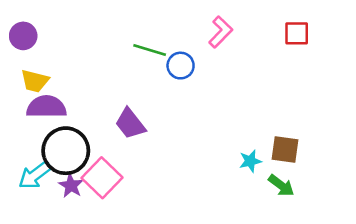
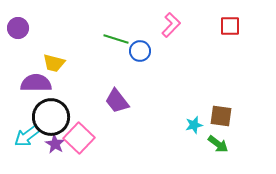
yellow trapezoid: (35, 81) -> (54, 63), moved
purple trapezoid: (130, 124) -> (117, 101), moved

